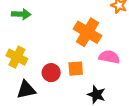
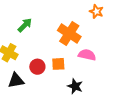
green arrow: (21, 14) -> (25, 25), moved, turned -49

